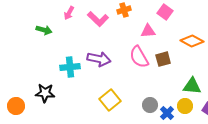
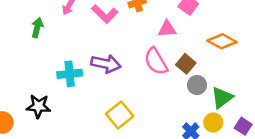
green arrow: (44, 30) -> (37, 28), turned -91
brown square: (163, 59) -> (186, 64), turned -35
green triangle: (192, 86) -> (222, 98), turned -42
gray circle: (150, 105) -> (197, 85), moved

